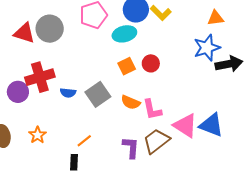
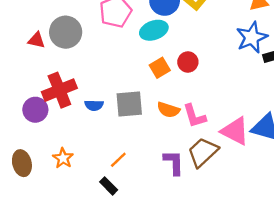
red triangle: (24, 33) -> (36, 40), size x0.7
gray square: (98, 94) -> (129, 104), turned 35
black rectangle: (74, 162) -> (109, 186), turned -42

